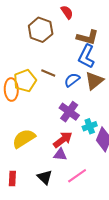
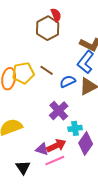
red semicircle: (67, 12) -> (56, 15), moved
red arrow: (63, 140) -> (56, 146), moved
pink line: (77, 176) -> (55, 161), moved

